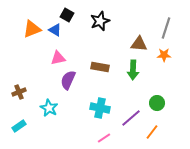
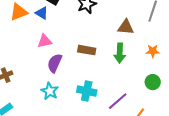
orange star: (164, 55) -> (153, 51), moved
green circle: (157, 103) -> (153, 82), moved
cyan star: (49, 108) -> (50, 91), moved

